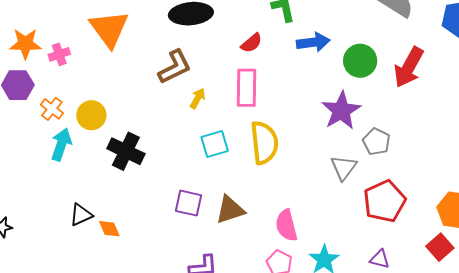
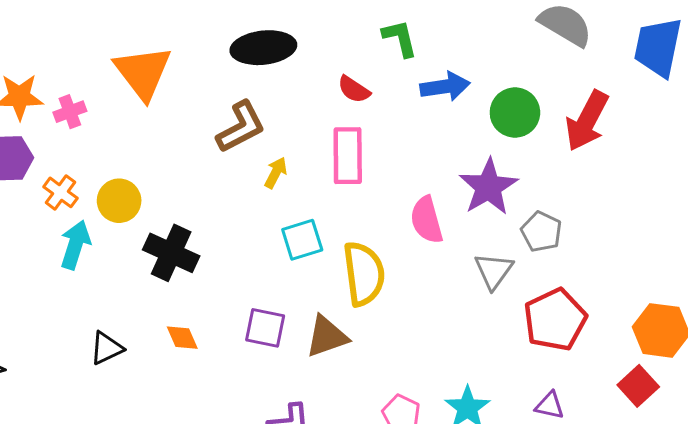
red semicircle: (252, 43) -> (354, 89), turned 75
yellow semicircle: (264, 143) -> (364, 274), moved
pink semicircle: (286, 225) -> (427, 220), moved
orange diamond: (109, 229) -> (182, 338), moved

